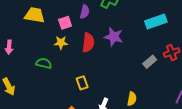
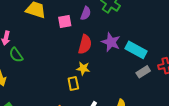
cyan rectangle: (156, 21) -> (136, 50), moved, turned 40
yellow star: (61, 43) -> (83, 68), moved
green semicircle: (44, 63) -> (16, 55), moved, turned -147

